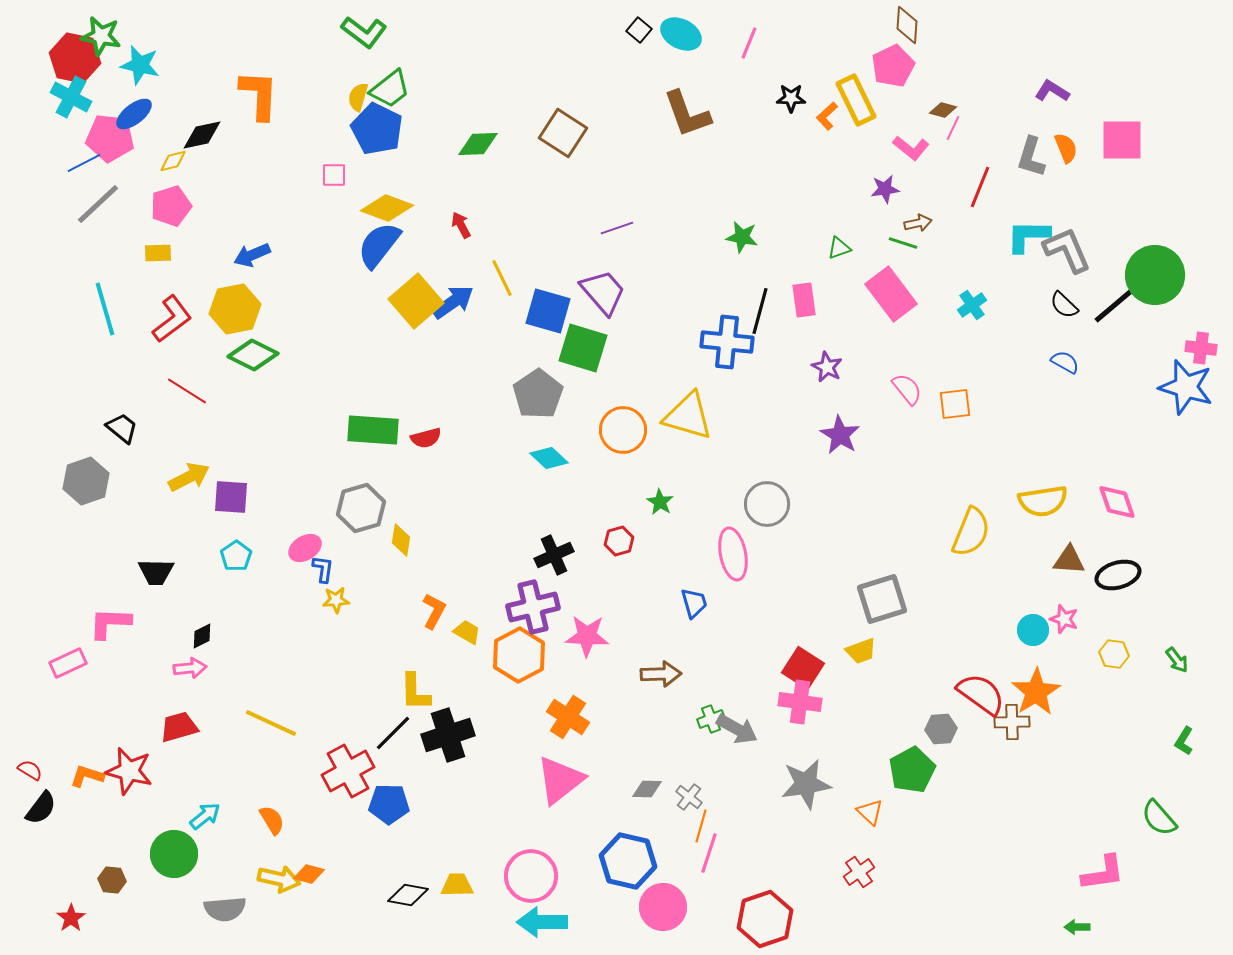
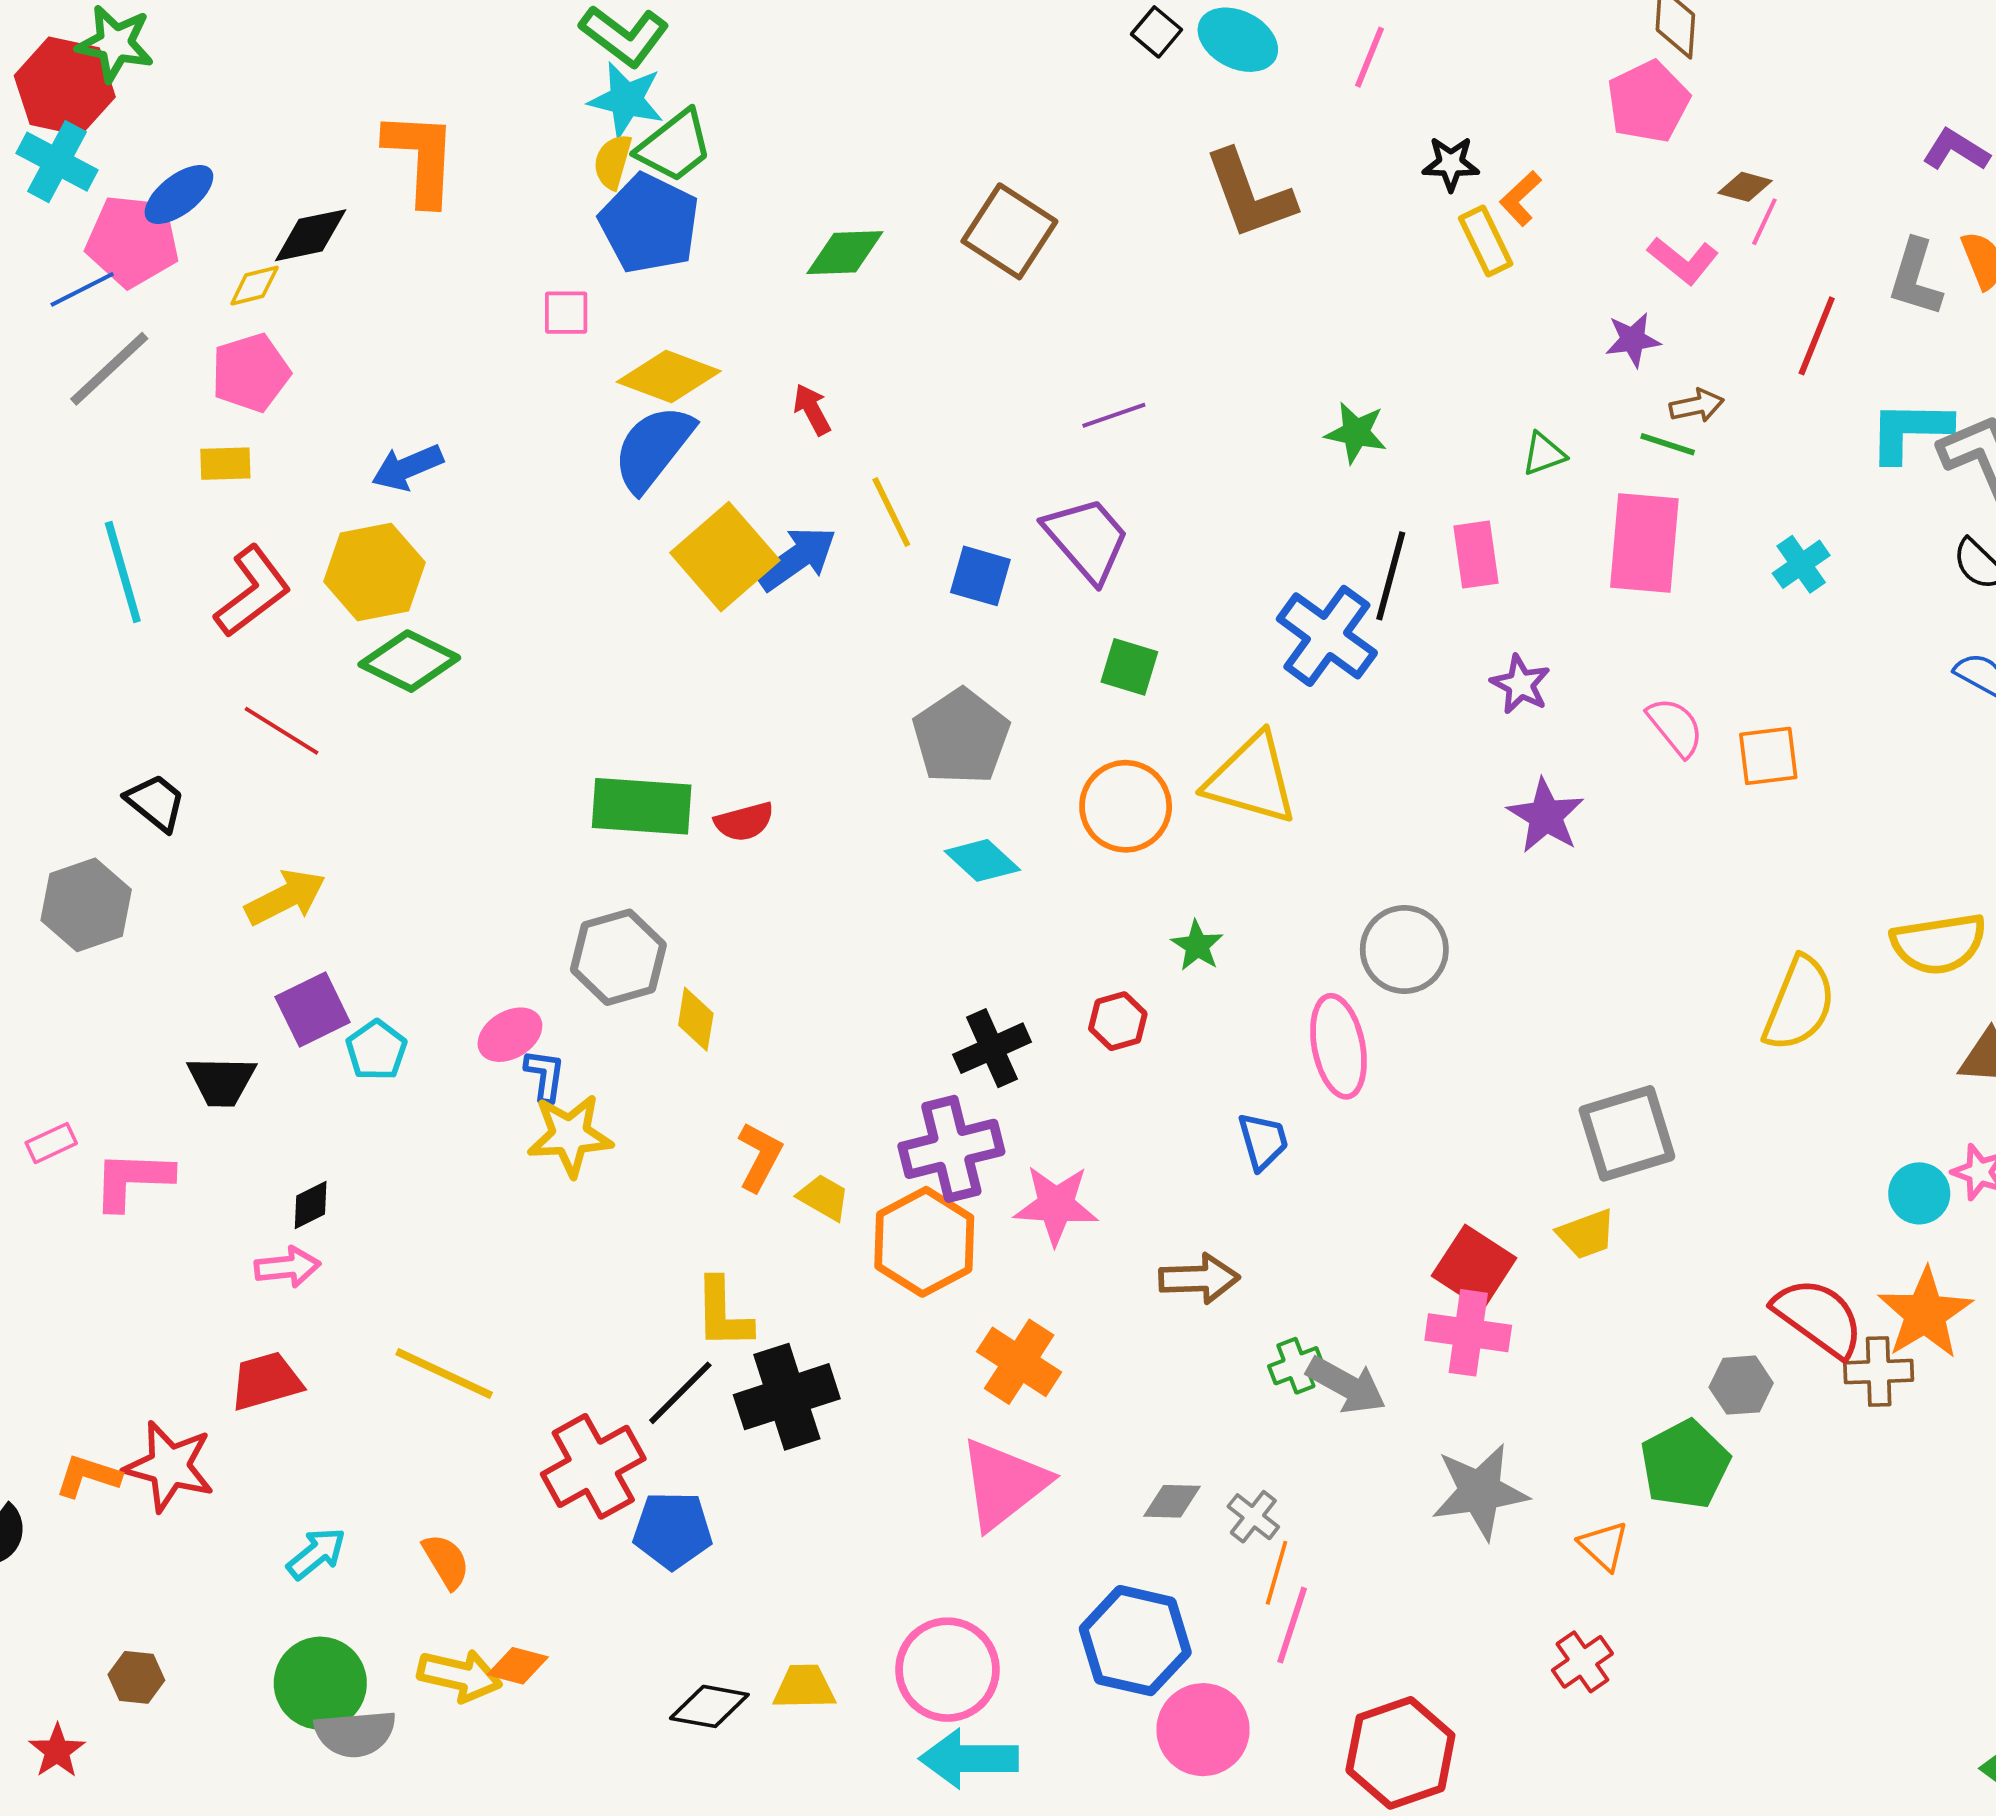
cyan star: (140, 65) -> (626, 100), moved
yellow rectangle: (856, 100) -> (1486, 241), moved, size x0.7
pink rectangle: (891, 294) -> (1644, 543), turned 42
blue square: (548, 311) -> (980, 576), size x0.7
blue cross: (727, 342) -> (1327, 636), turned 30
green square: (583, 348) -> (1129, 667), moved, size x0.6
purple square: (231, 497) -> (313, 1010), moved, turned -30
yellow star: (336, 600) -> (570, 1135), size x1.6
pink rectangle: (68, 663) -> (51, 1143), moved, size x0.7
green circle: (174, 854) -> (320, 1683), moved

